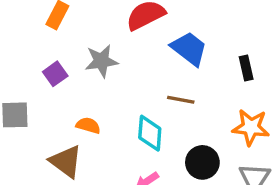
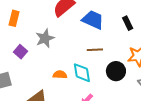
orange semicircle: (88, 125) -> (60, 75), moved
black circle: (202, 162) -> (116, 71), moved

